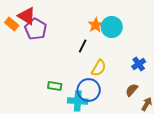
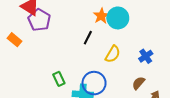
orange rectangle: (12, 24) -> (14, 40), moved
yellow semicircle: (99, 68) -> (113, 54), moved
green rectangle: (55, 86) -> (59, 79), turned 56

